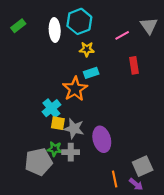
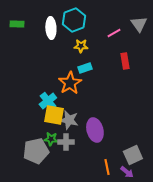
green rectangle: (18, 26) -> (17, 24), turned 40
yellow square: (58, 123) -> (54, 115), size x1.5

